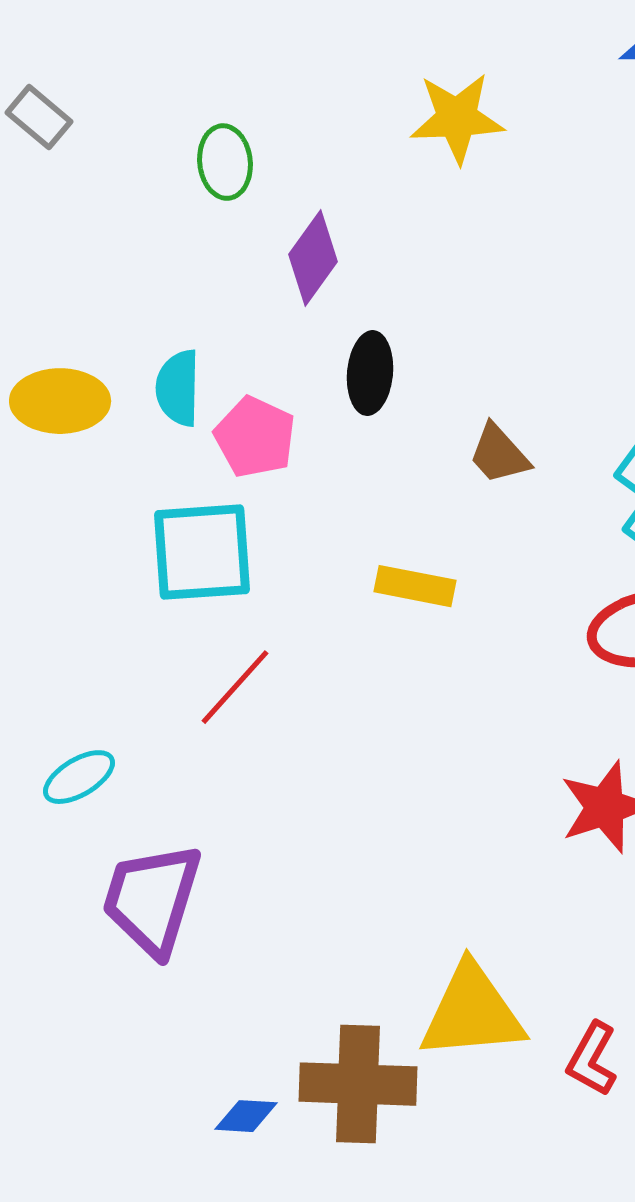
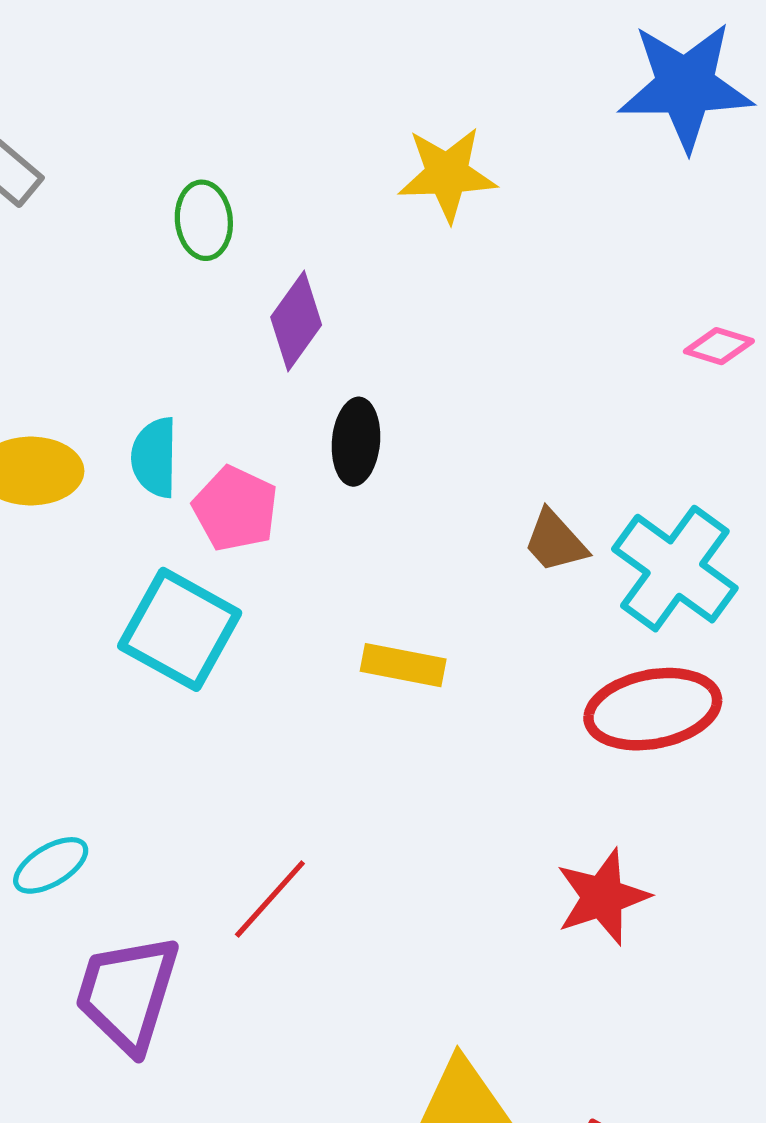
brown trapezoid: (499, 454) -> (555, 541), moved
cyan square: (202, 552) -> (180, 629), turned 33
red line: (235, 687) -> (270, 899), moved

